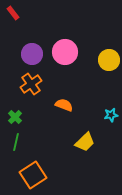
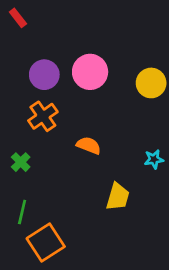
green line: (16, 142) -> (22, 212), moved
yellow trapezoid: (85, 142) -> (118, 197), turned -30

